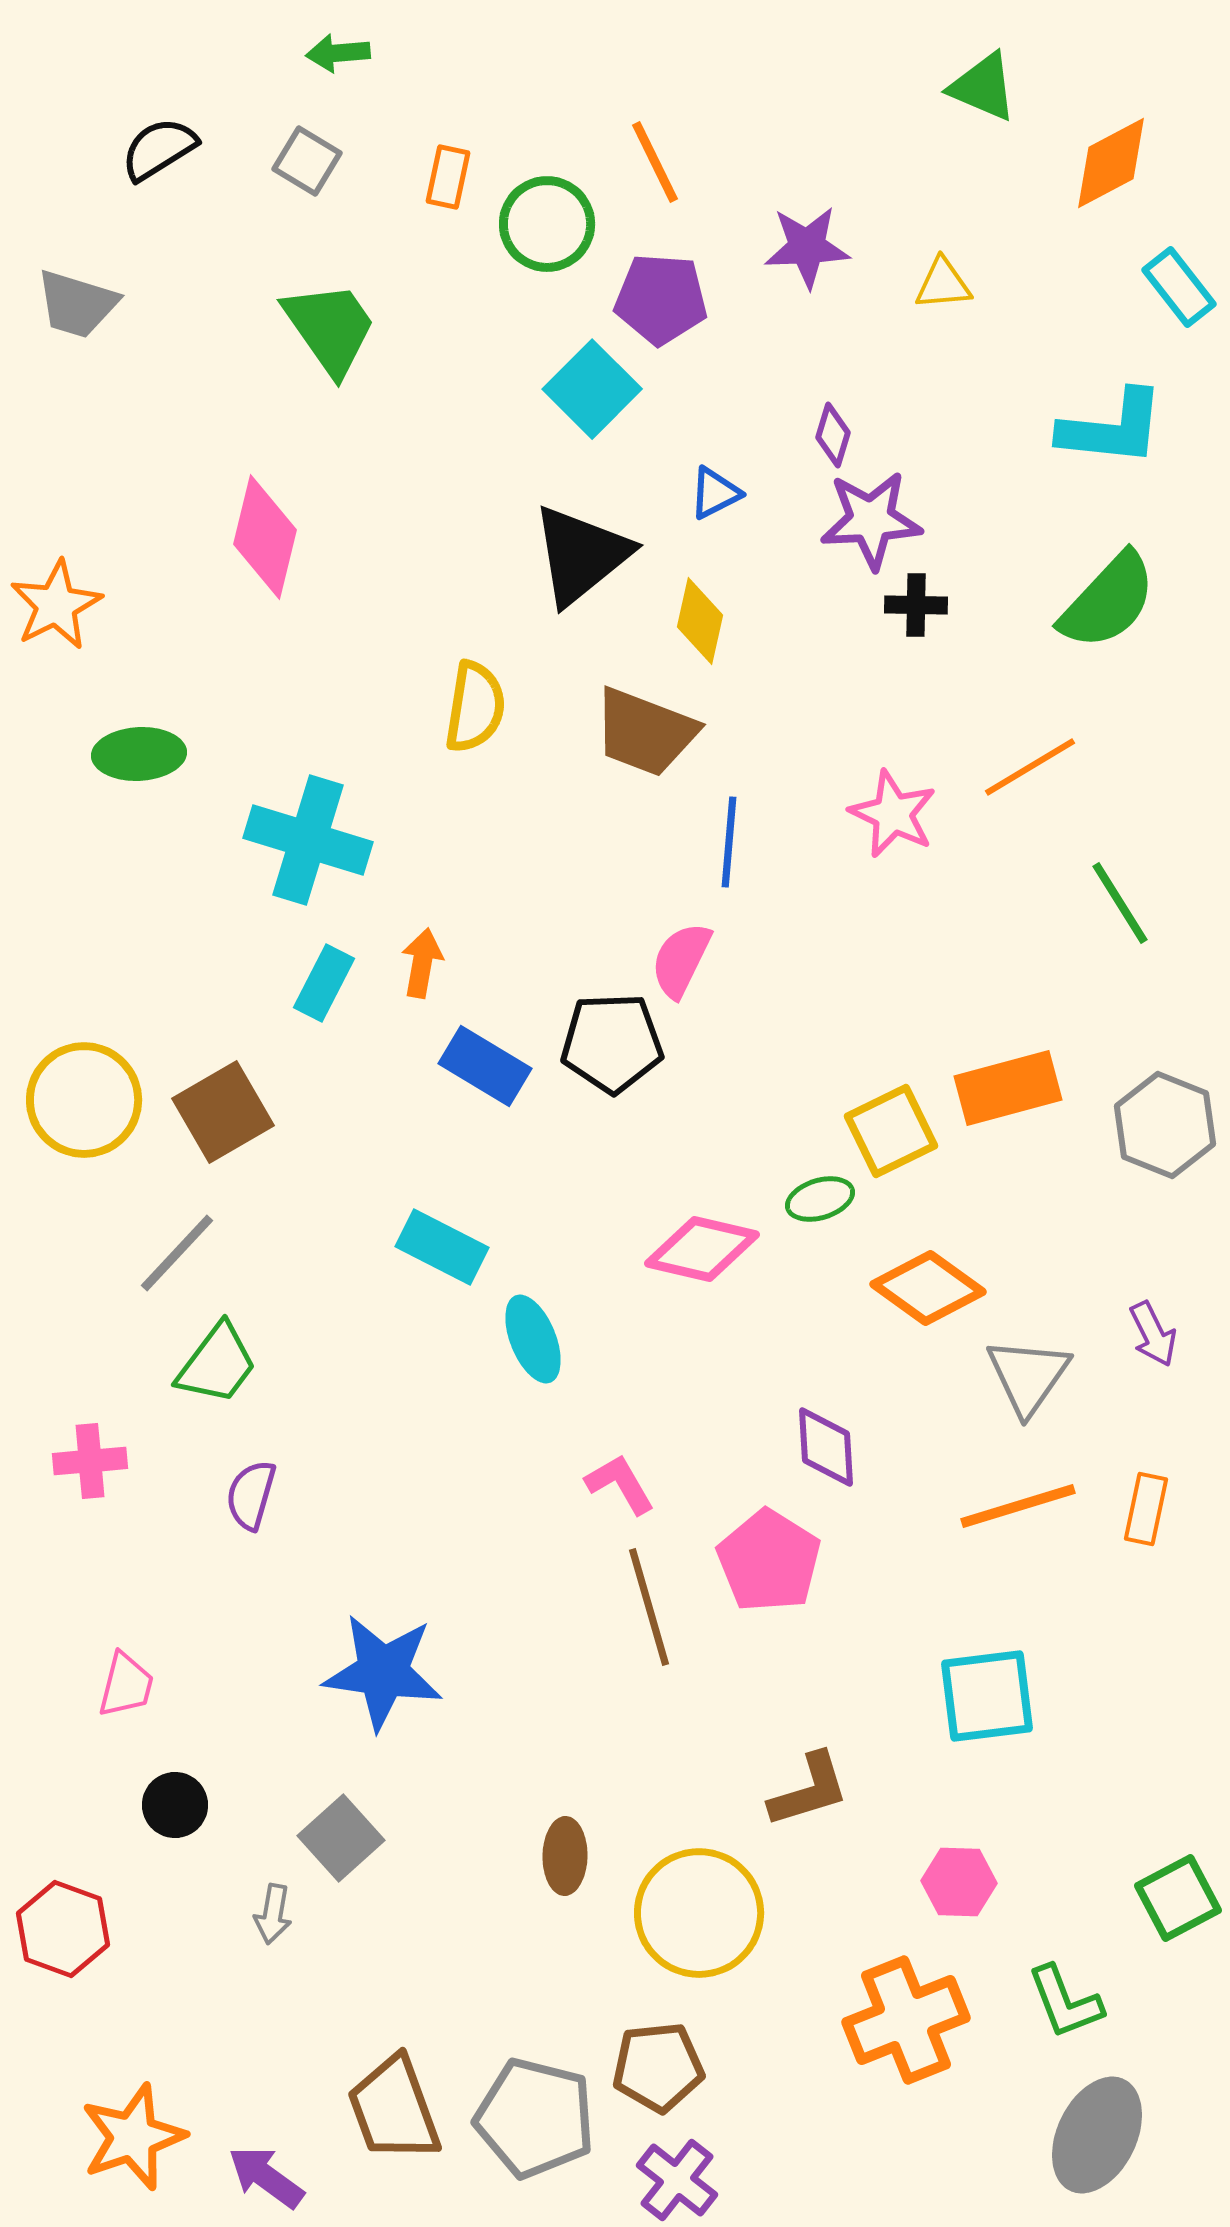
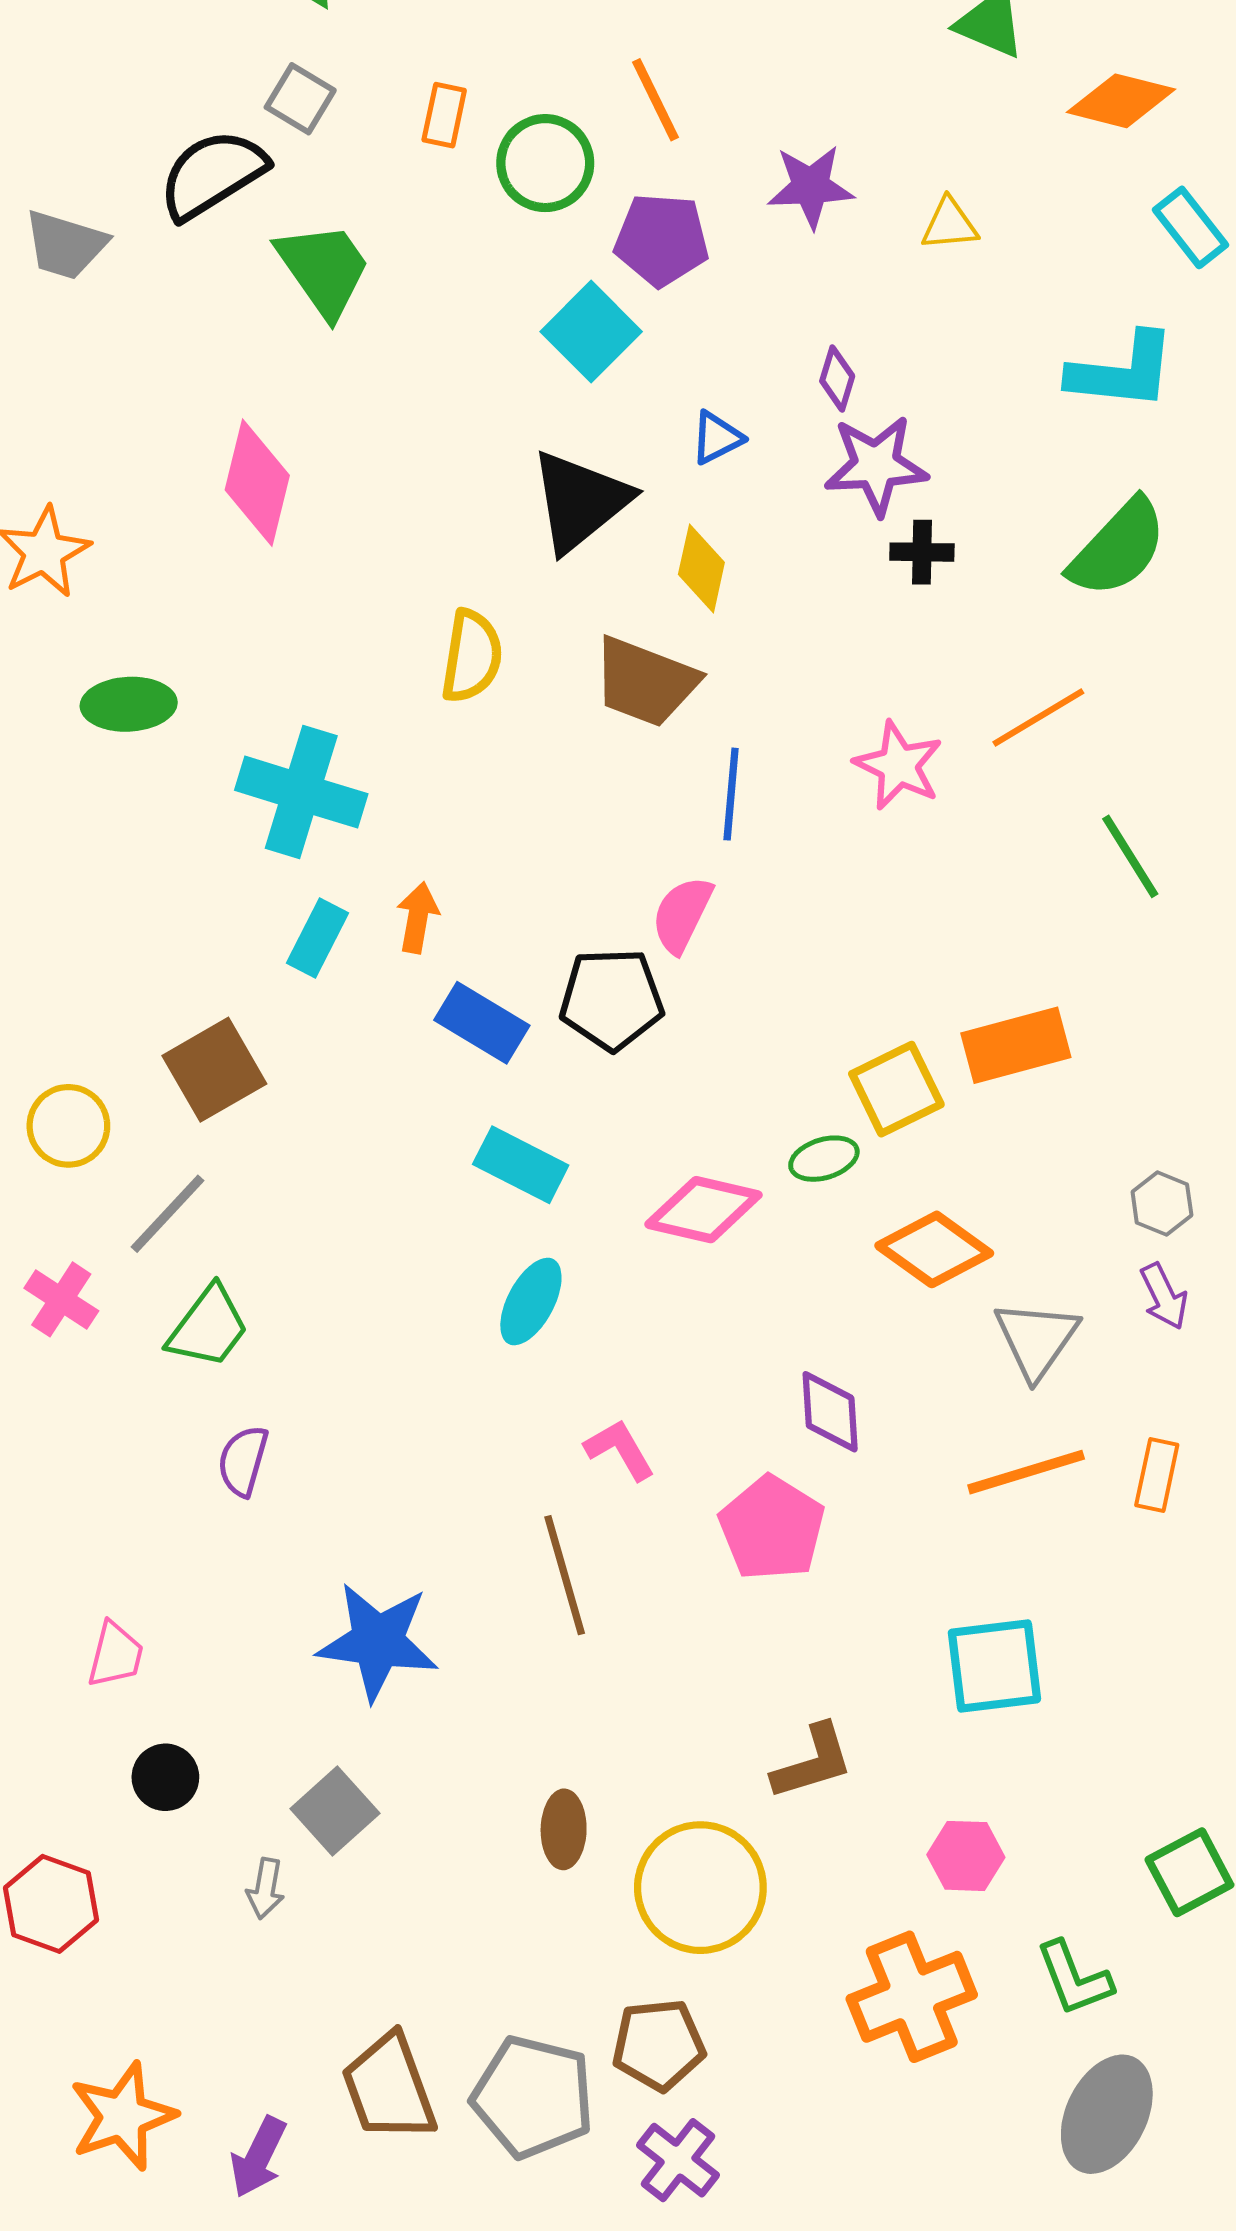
black semicircle: (159, 149) -> (212, 174), moved, size x1.4
orange diamond: (1111, 163) -> (1121, 101), turned 42
yellow circle: (84, 1100) -> (68, 1126), moved, size x0.7
gray hexagon: (1165, 1125) -> (1162, 1203), moved, size x0.6
cyan rectangle: (442, 1247) -> (521, 1165), moved
cyan ellipse: (533, 1339) -> (531, 1302), turned 50
pink cross: (90, 1461) -> (61, 1299), moved, turned 38
brown line: (649, 1607) -> (565, 1575), moved
purple arrow: (266, 2177) -> (258, 2157), turned -100

